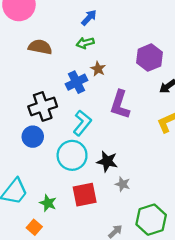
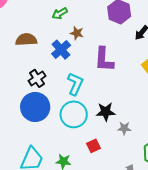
brown semicircle: (40, 47) -> (26, 40), moved
black cross: (43, 106) -> (37, 78), size x0.7
blue circle: (33, 137) -> (35, 107), size x1.5
red square: (85, 195) -> (93, 146), size x0.6

